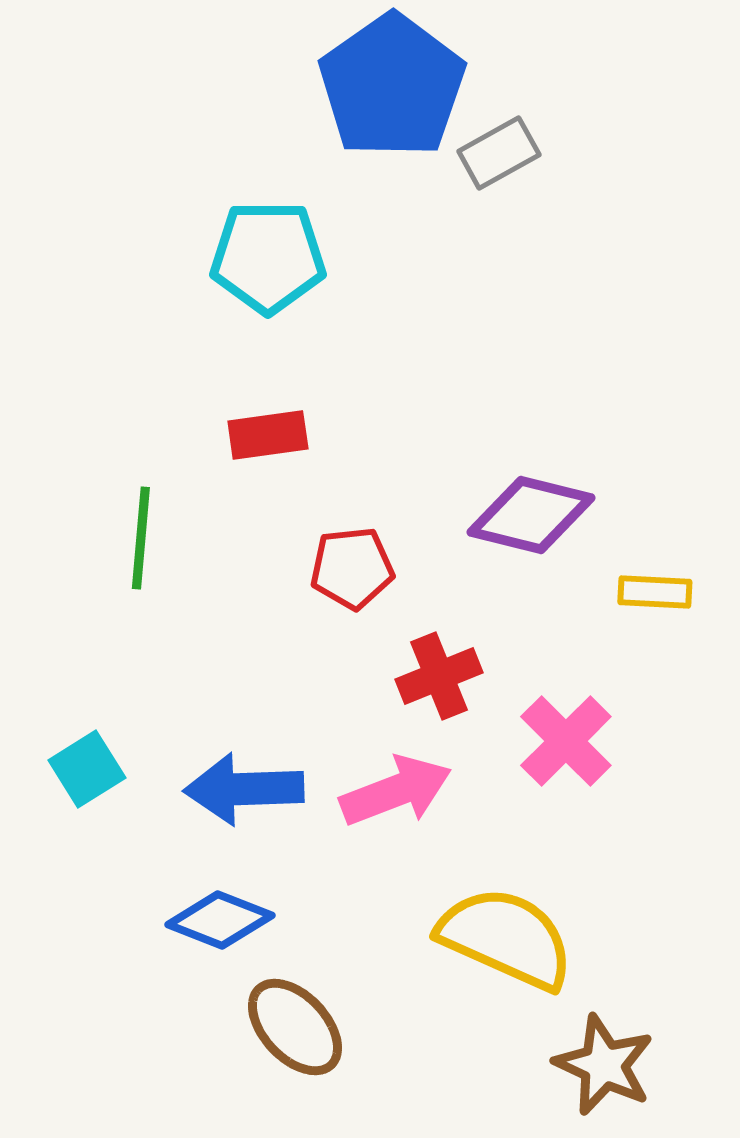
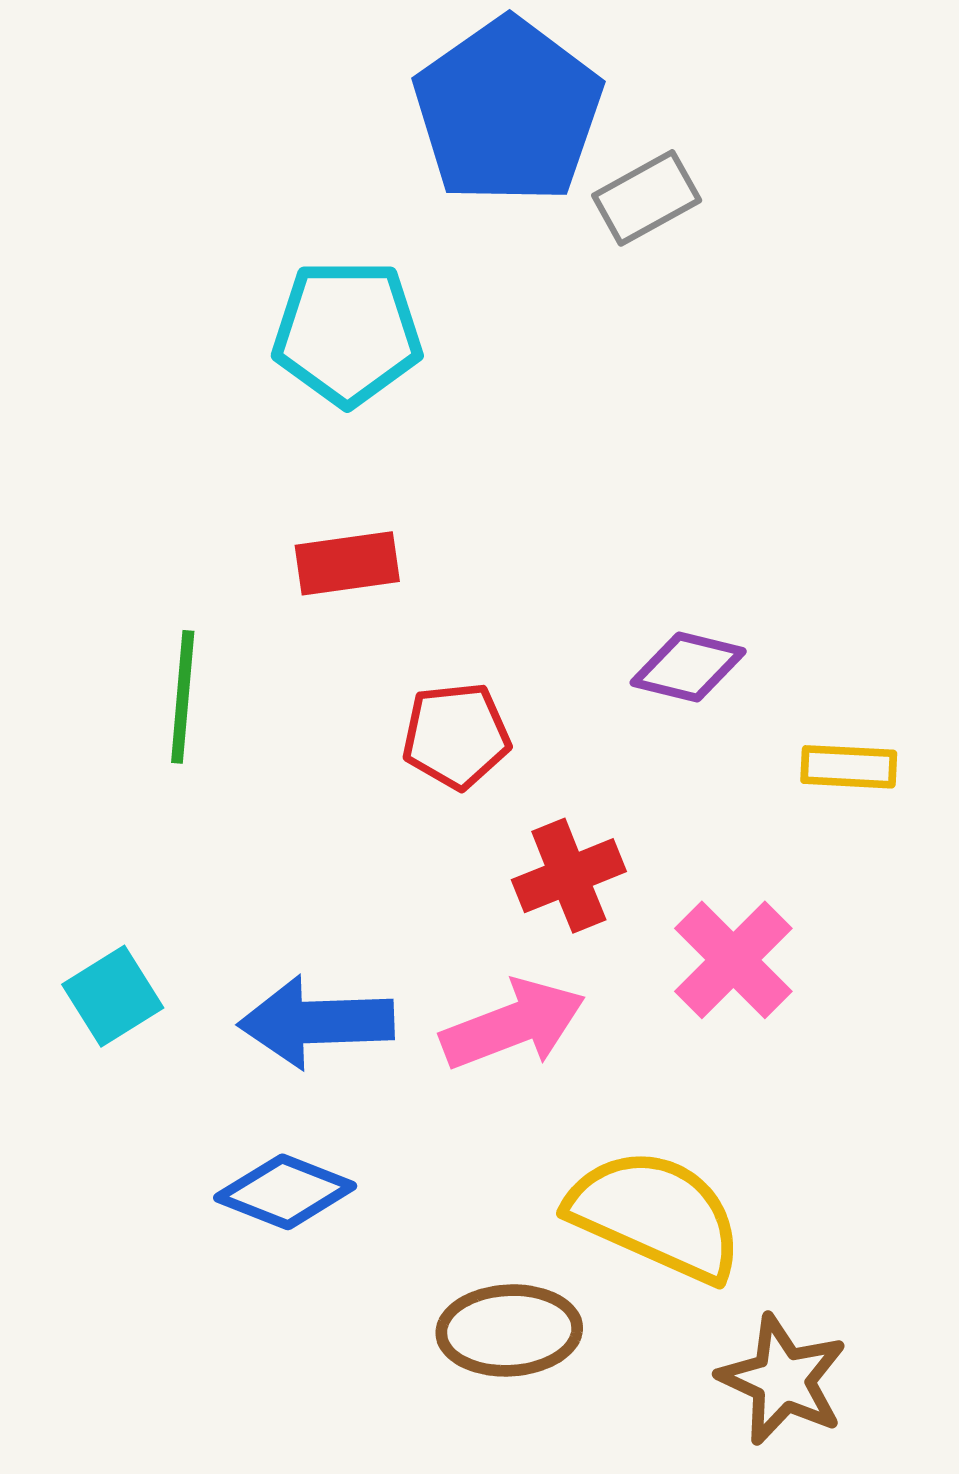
purple diamond: (531, 515) -> (688, 667), size x0.7
brown ellipse: (295, 1027) -> (509, 1330), moved, turned -50

